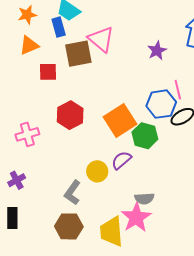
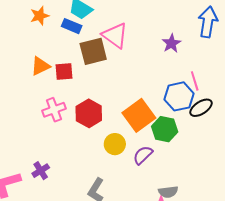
blue rectangle: (59, 27) -> (72, 26), turned -48
orange triangle: (29, 45) -> (40, 66), moved
pink cross: (27, 134) -> (54, 110), moved
yellow circle: (97, 171) -> (115, 144), moved
purple cross: (17, 180) -> (41, 171), moved

